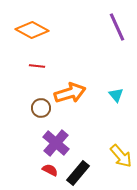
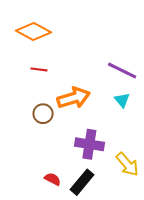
purple line: (117, 27) -> (122, 70), moved, turned -40
purple cross: (56, 143) -> (89, 144), moved, turned -32

